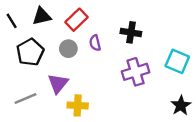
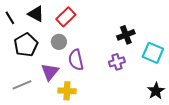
black triangle: (42, 16) -> (36, 14), turned 42
black cross: (131, 32) -> (126, 35), moved, turned -30
purple semicircle: (95, 43) -> (76, 60), moved, size x1.5
purple cross: (136, 72) -> (117, 62), size x0.7

